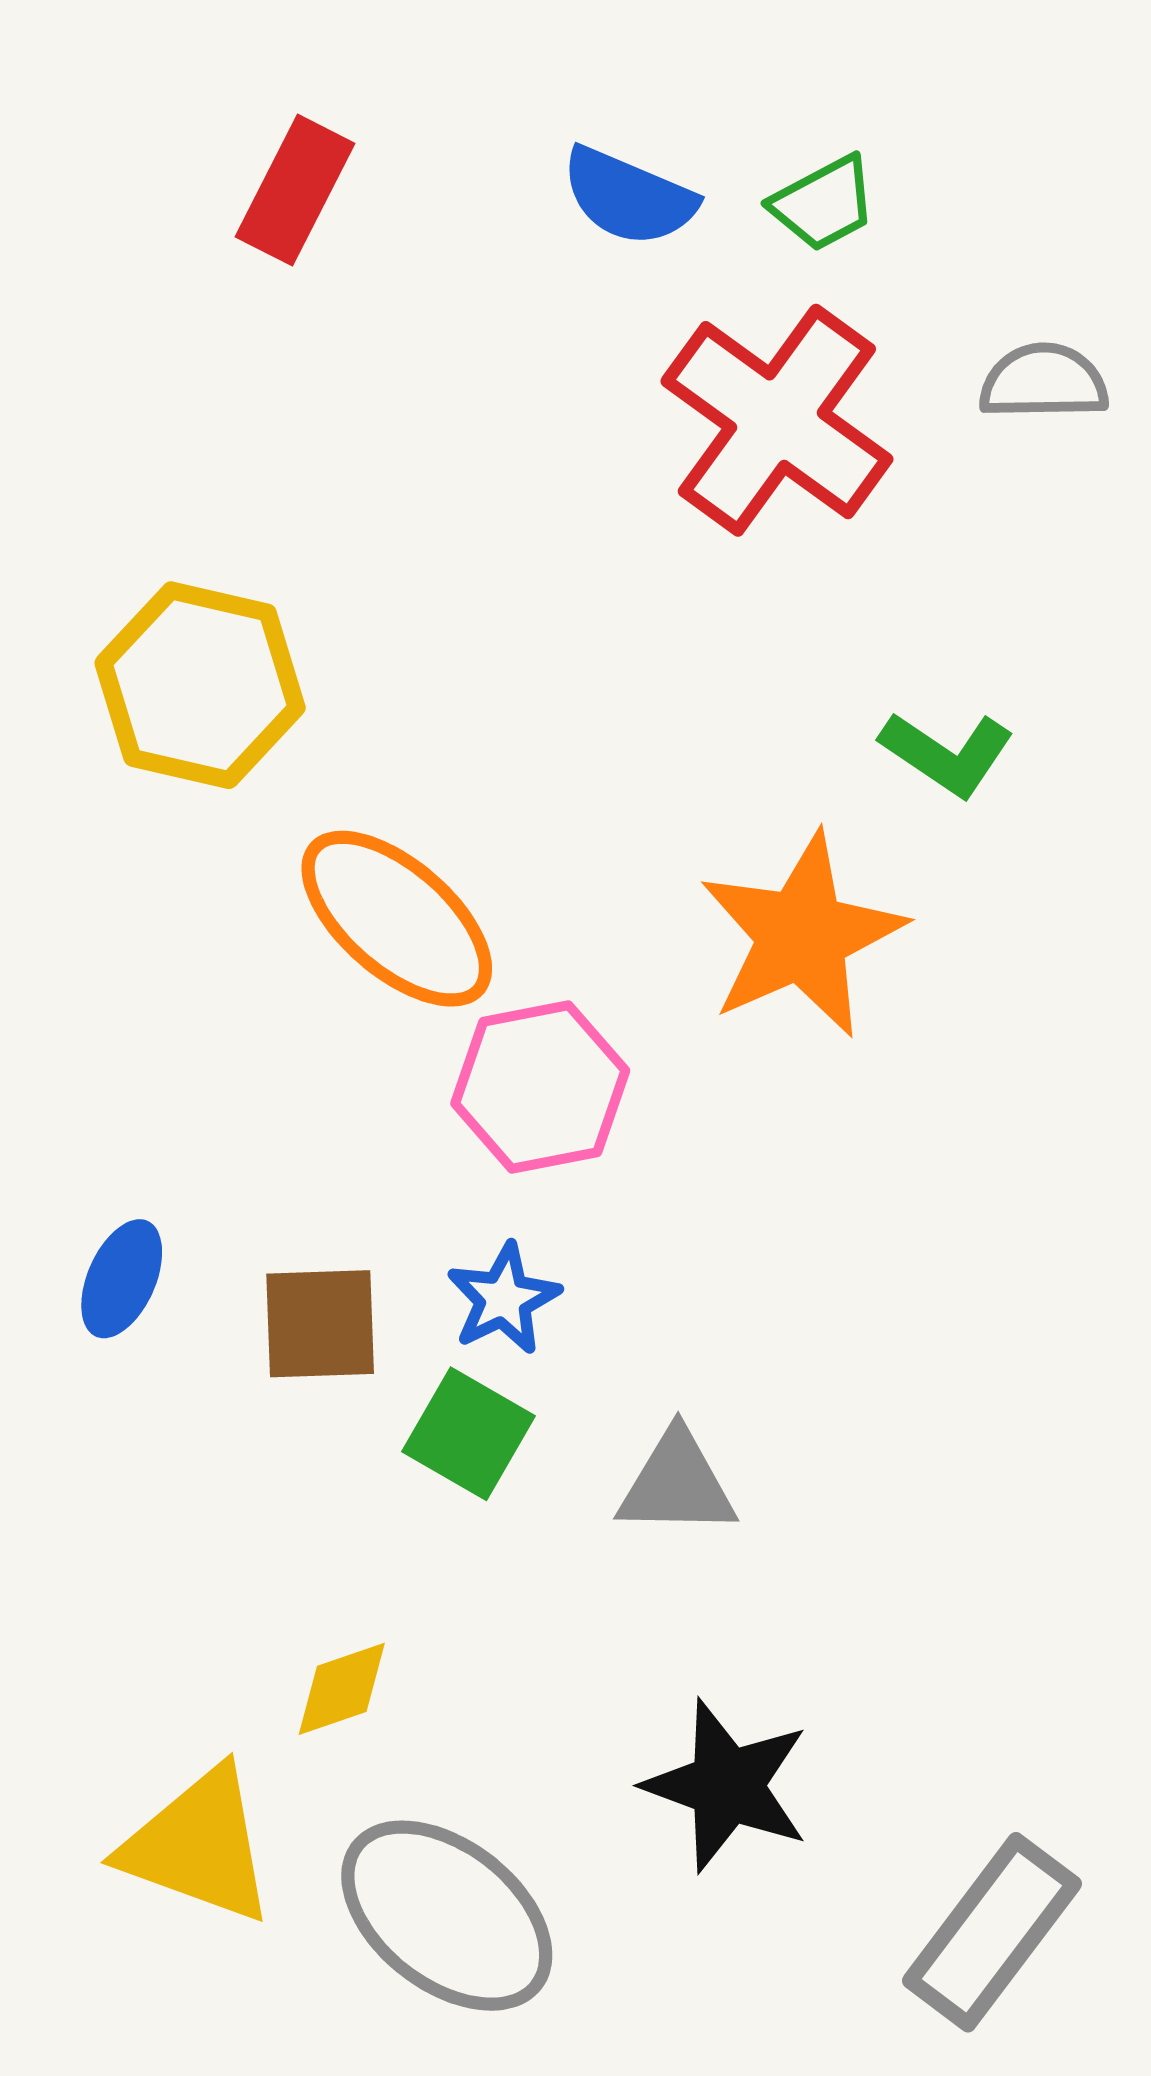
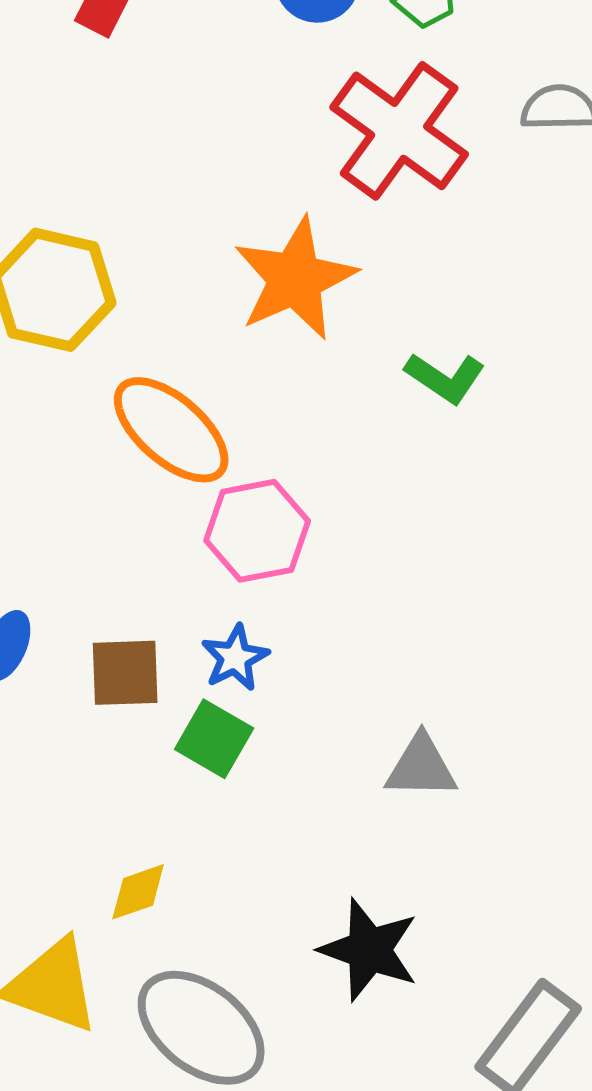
green L-shape: (947, 754) -> (445, 378), moved
orange star: (802, 935) -> (295, 279), moved
gray triangle: (677, 1484) -> (421, 767), moved

